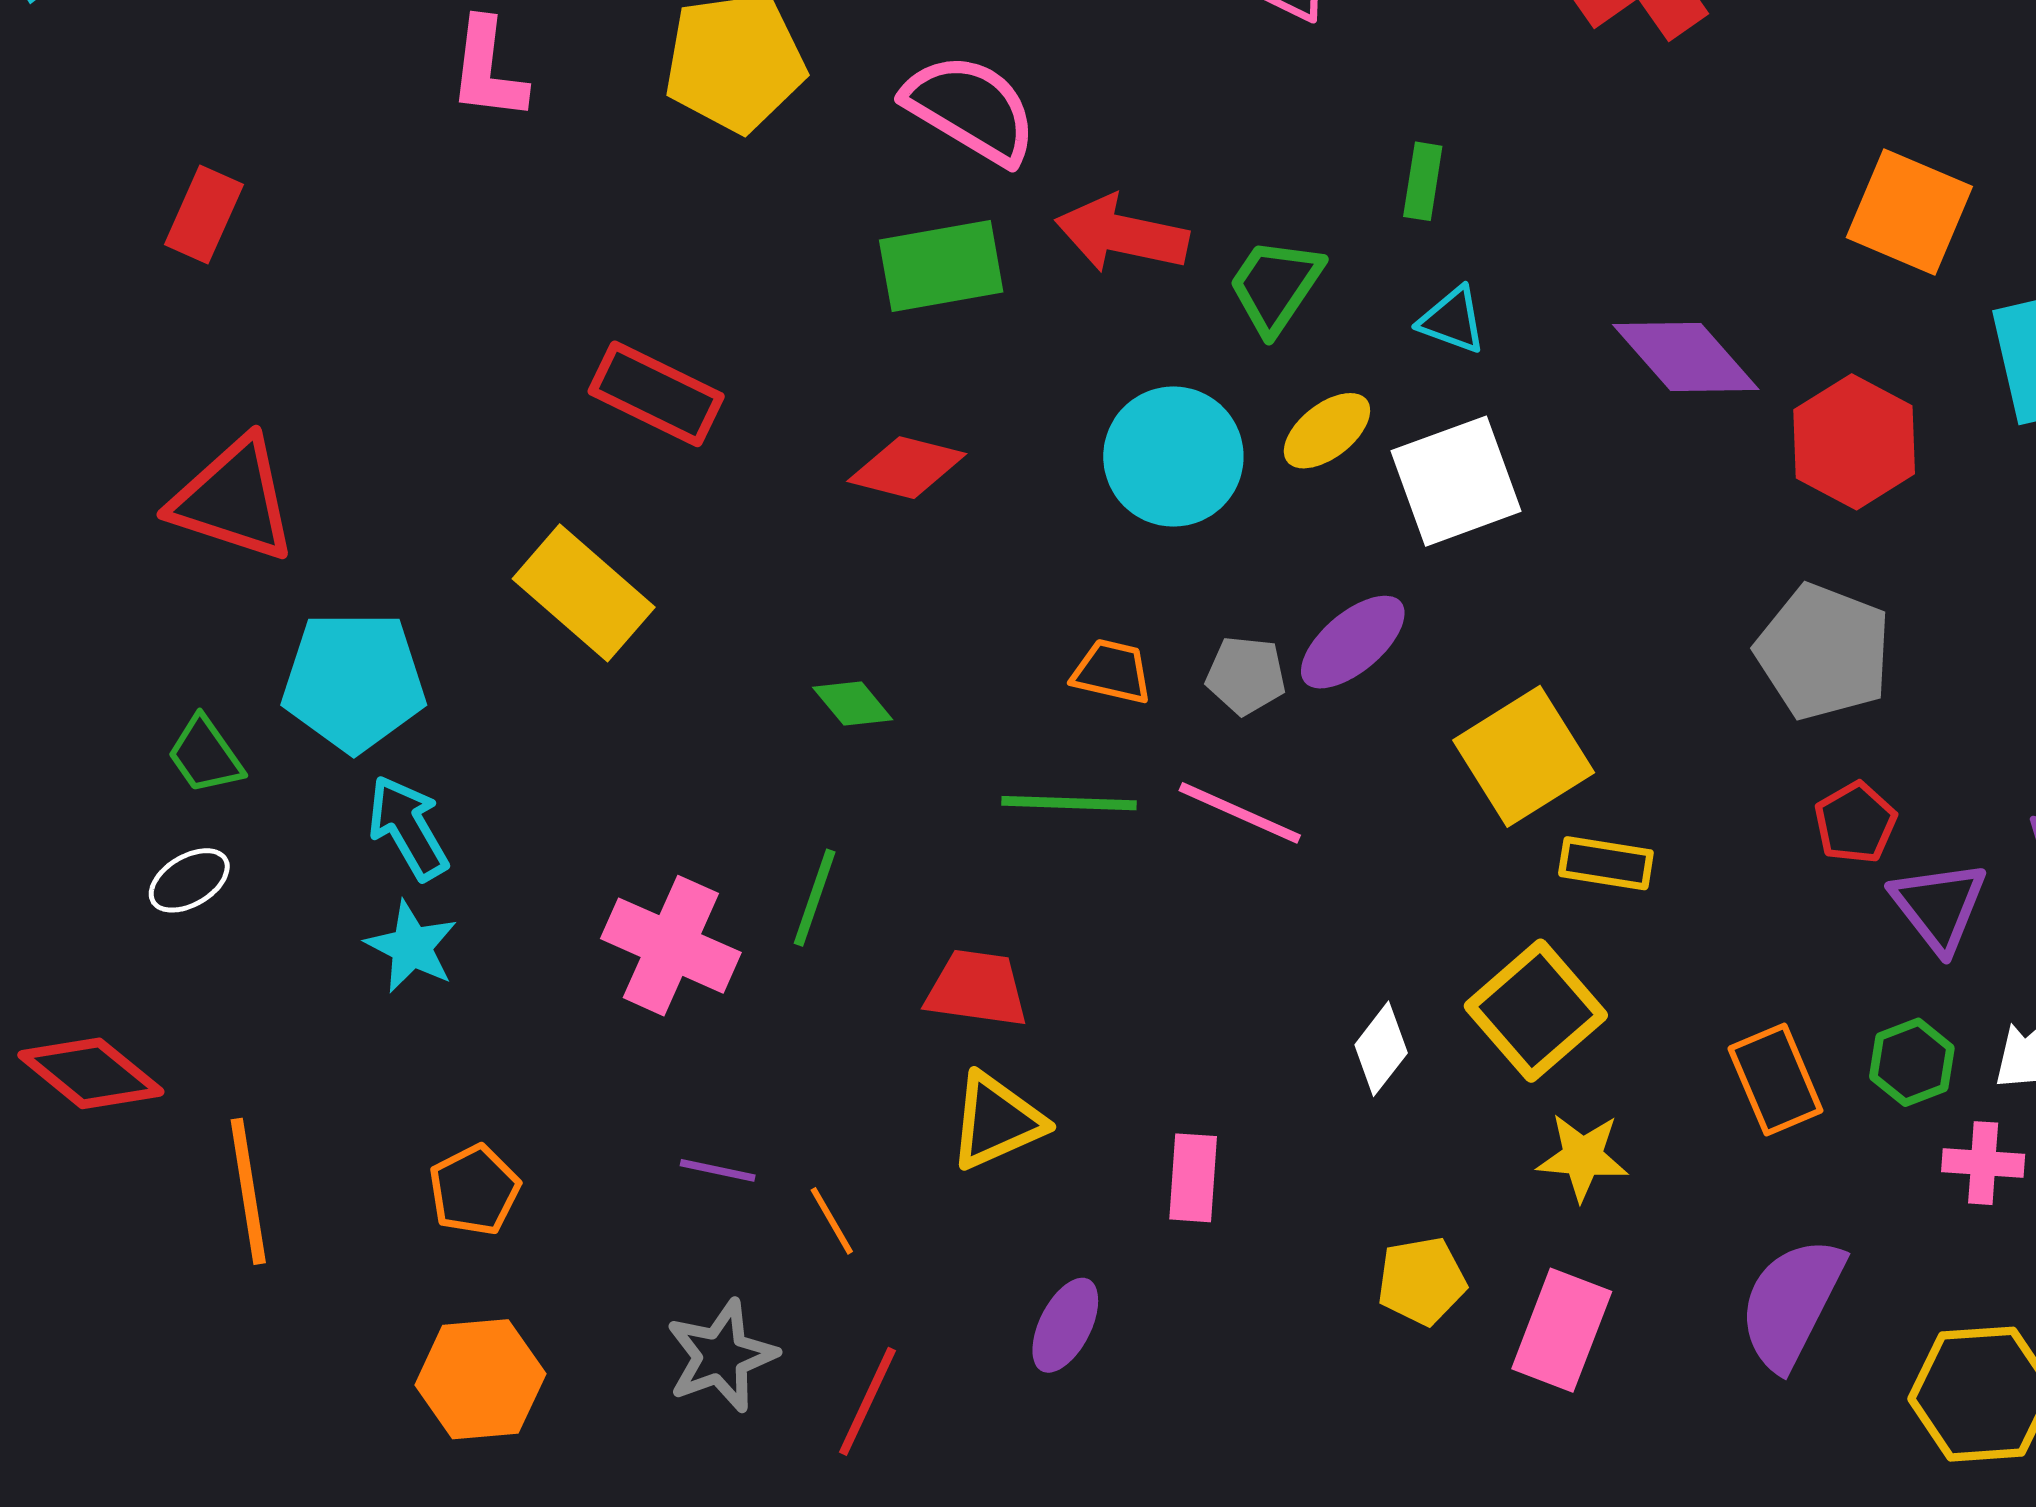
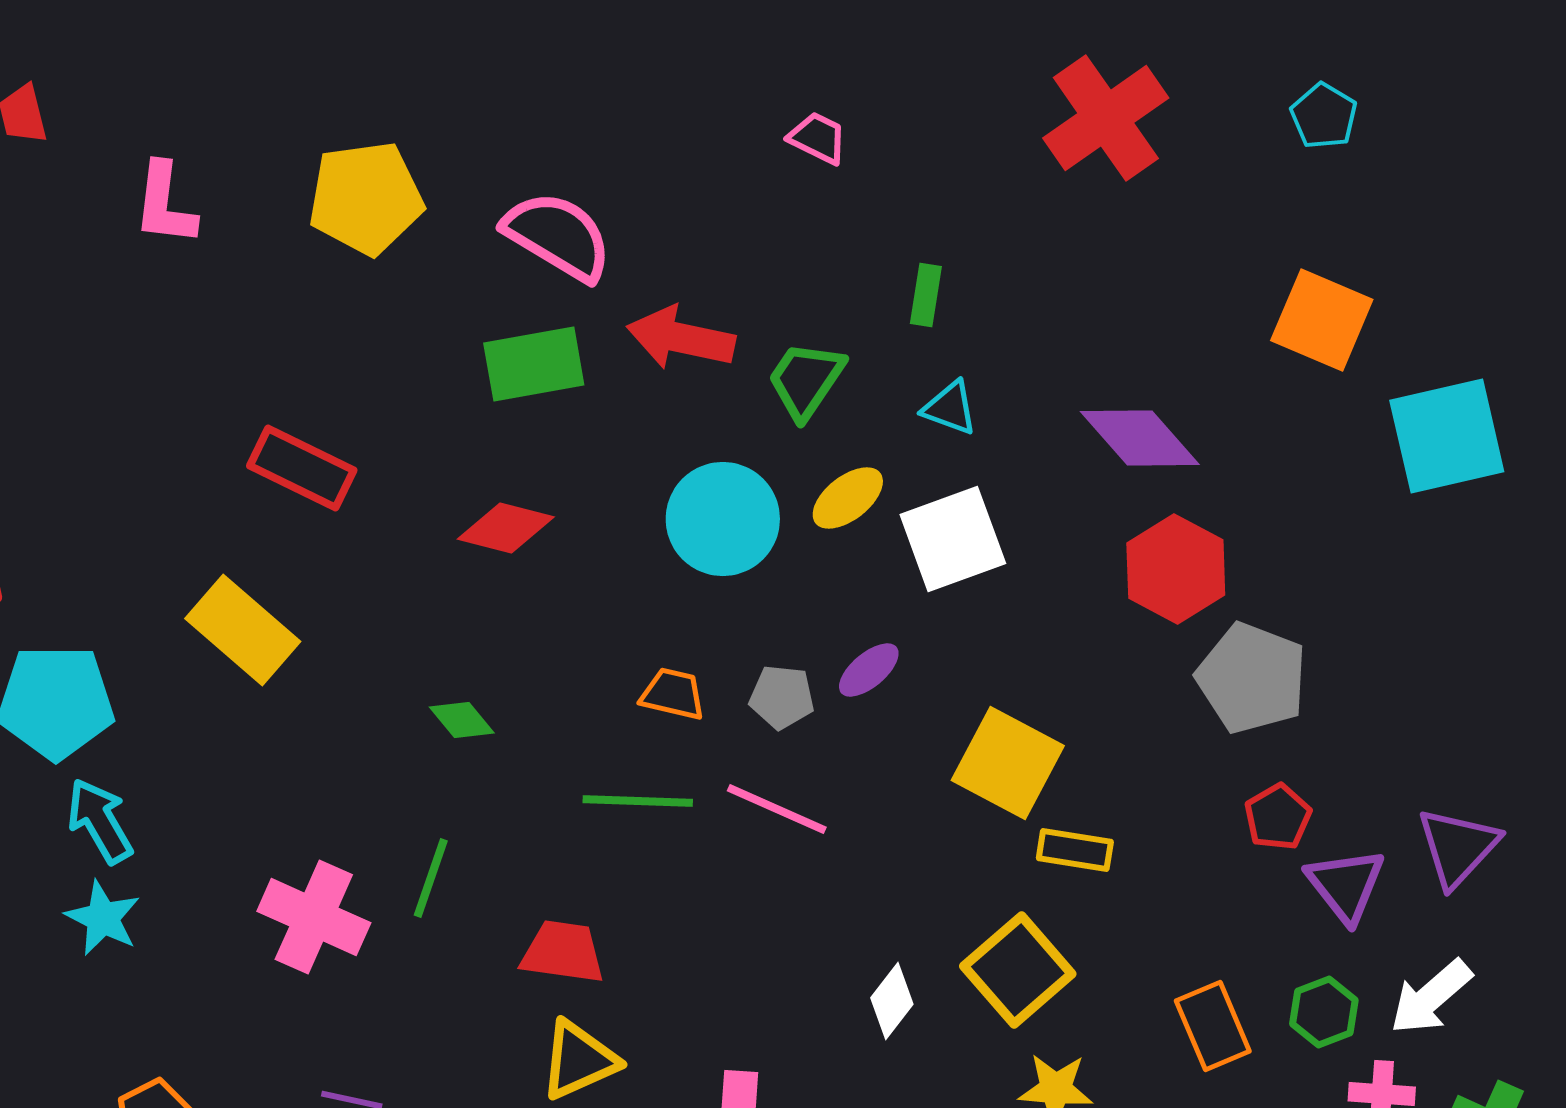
red hexagon: (1854, 442) -> (1176, 569), moved
purple ellipse: (1353, 642) -> (869, 670), size x0.7
yellow square: (1524, 756) -> (1008, 763), turned -30

